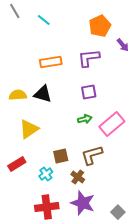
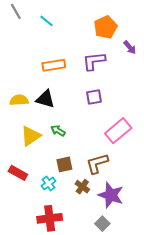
green arrow: (85, 119) -> (58, 131), moved, turned -136
red rectangle: (17, 164) -> (18, 173), turned 60
purple star: (83, 203) -> (111, 195), moved
gray square: (118, 212) -> (102, 224), moved

